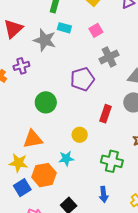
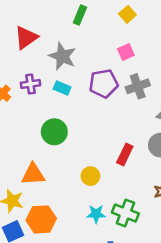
cyan rectangle: (64, 28) -> (62, 88), moved
purple pentagon: (82, 79) -> (104, 84), moved
cyan star: (66, 158) -> (96, 214), moved

